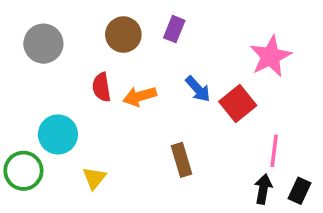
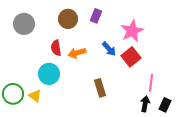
pink star: (271, 56) -> (132, 31), moved
cyan circle: (58, 134) -> (49, 74), moved
yellow triangle: (94, 178) -> (35, 96), moved, turned -32

